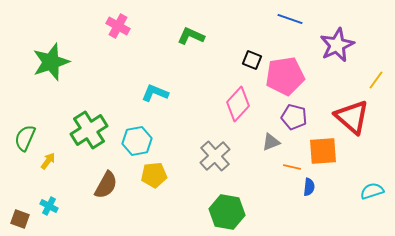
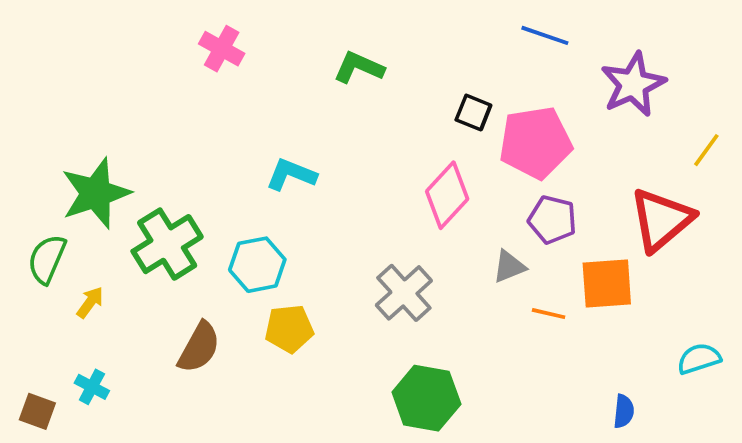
green star: (51, 62) -> (96, 193), moved
red triangle: (352, 117) -> (661, 220), turned 39
blue semicircle: (309, 187) -> (624, 411), moved

